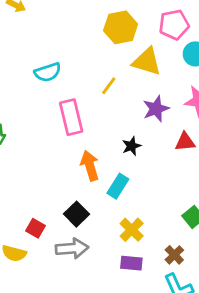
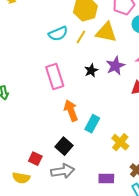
cyan semicircle: (48, 72) -> (58, 34), moved
yellow line: (109, 86) -> (81, 37), moved
black star: (131, 146) -> (91, 70), moved
yellow cross: (132, 230) -> (120, 142), moved

